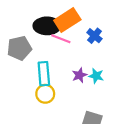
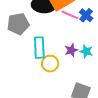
pink line: (61, 39) -> (70, 15), moved
yellow circle: (45, 94) -> (50, 64), moved

